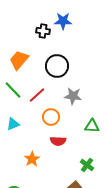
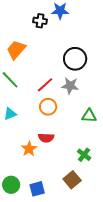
black circle: (57, 66) -> (75, 59), moved
red line: (37, 95) -> (45, 85), moved
red semicircle: (58, 141) -> (46, 138), moved

